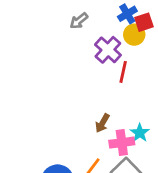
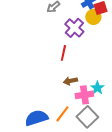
red line: (123, 72) -> (63, 53), moved
brown arrow: (102, 123) -> (70, 81), turned 48

